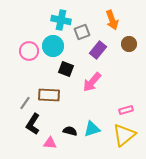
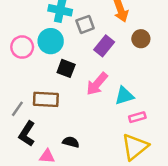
cyan triangle: (92, 129) -> (124, 96), moved

